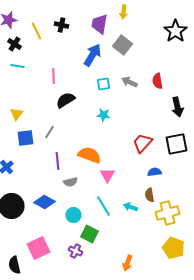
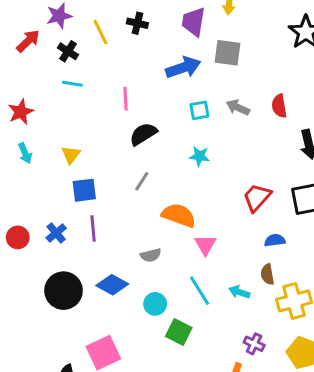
gray square: (122, 45) -> (228, 53), turned -30
blue arrow: (92, 55) -> (183, 68), turned 40
gray line: (49, 132) -> (142, 181), moved
purple line: (57, 161) -> (93, 229), moved
purple cross: (75, 251) -> (254, 344), moved

